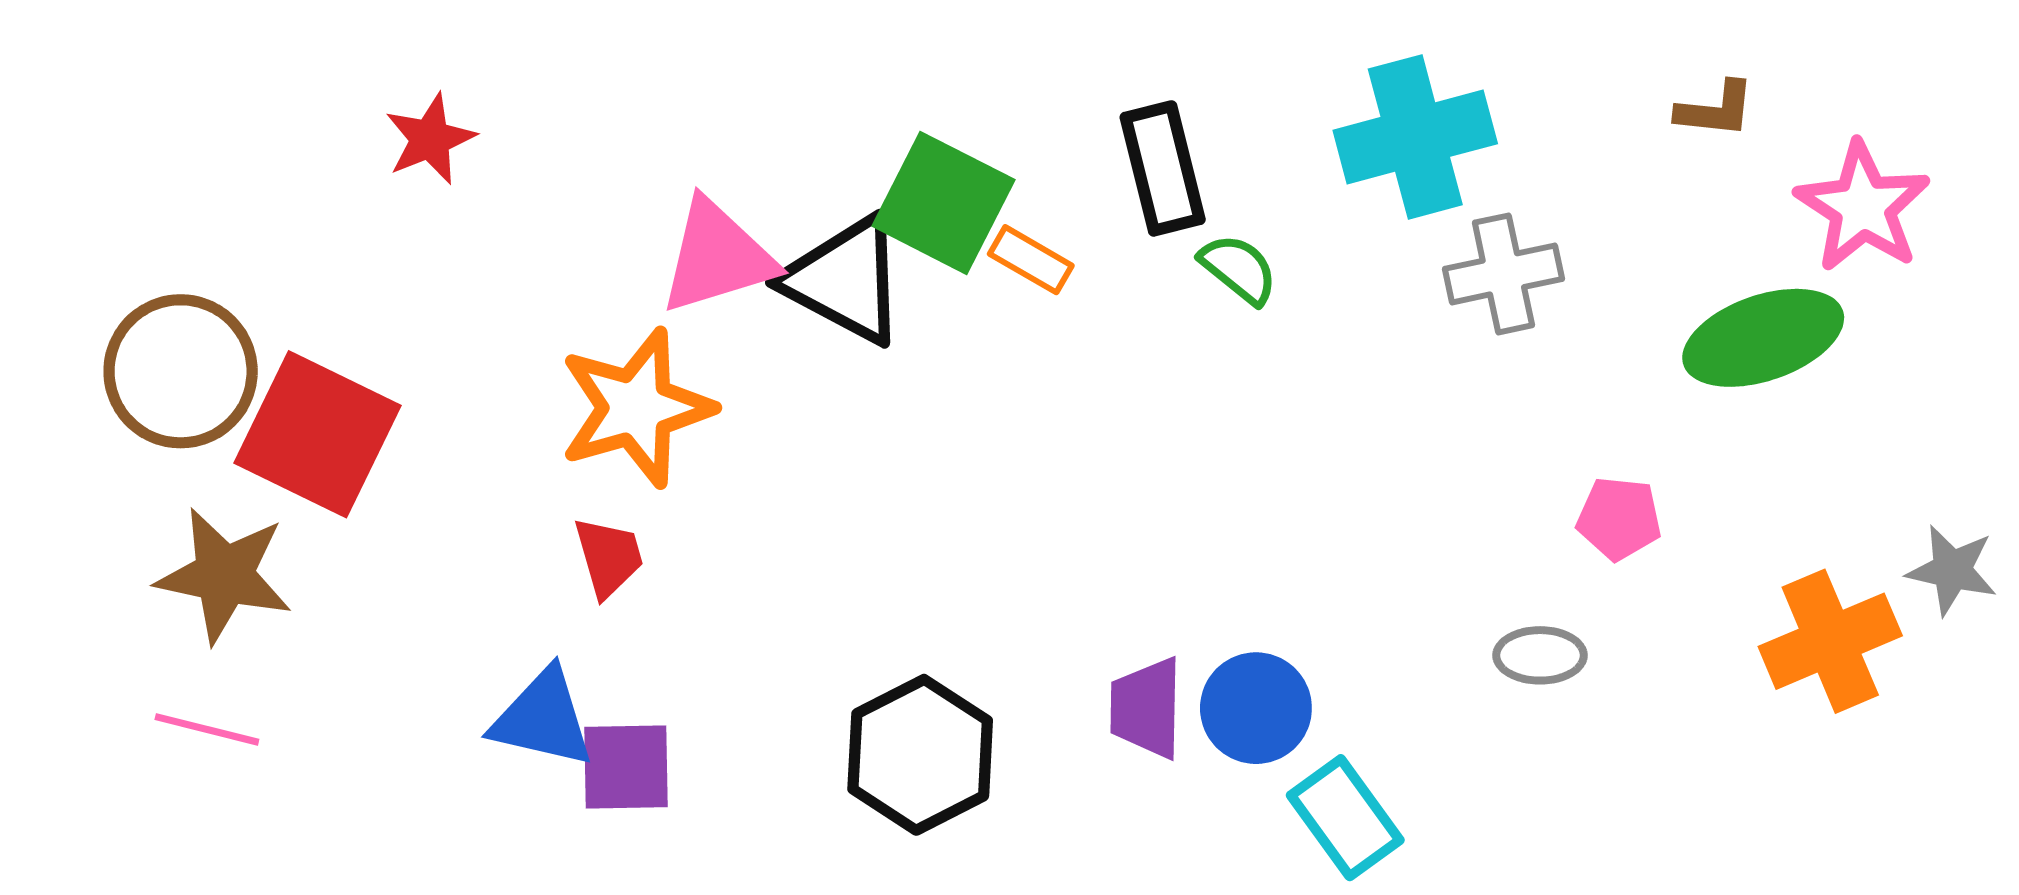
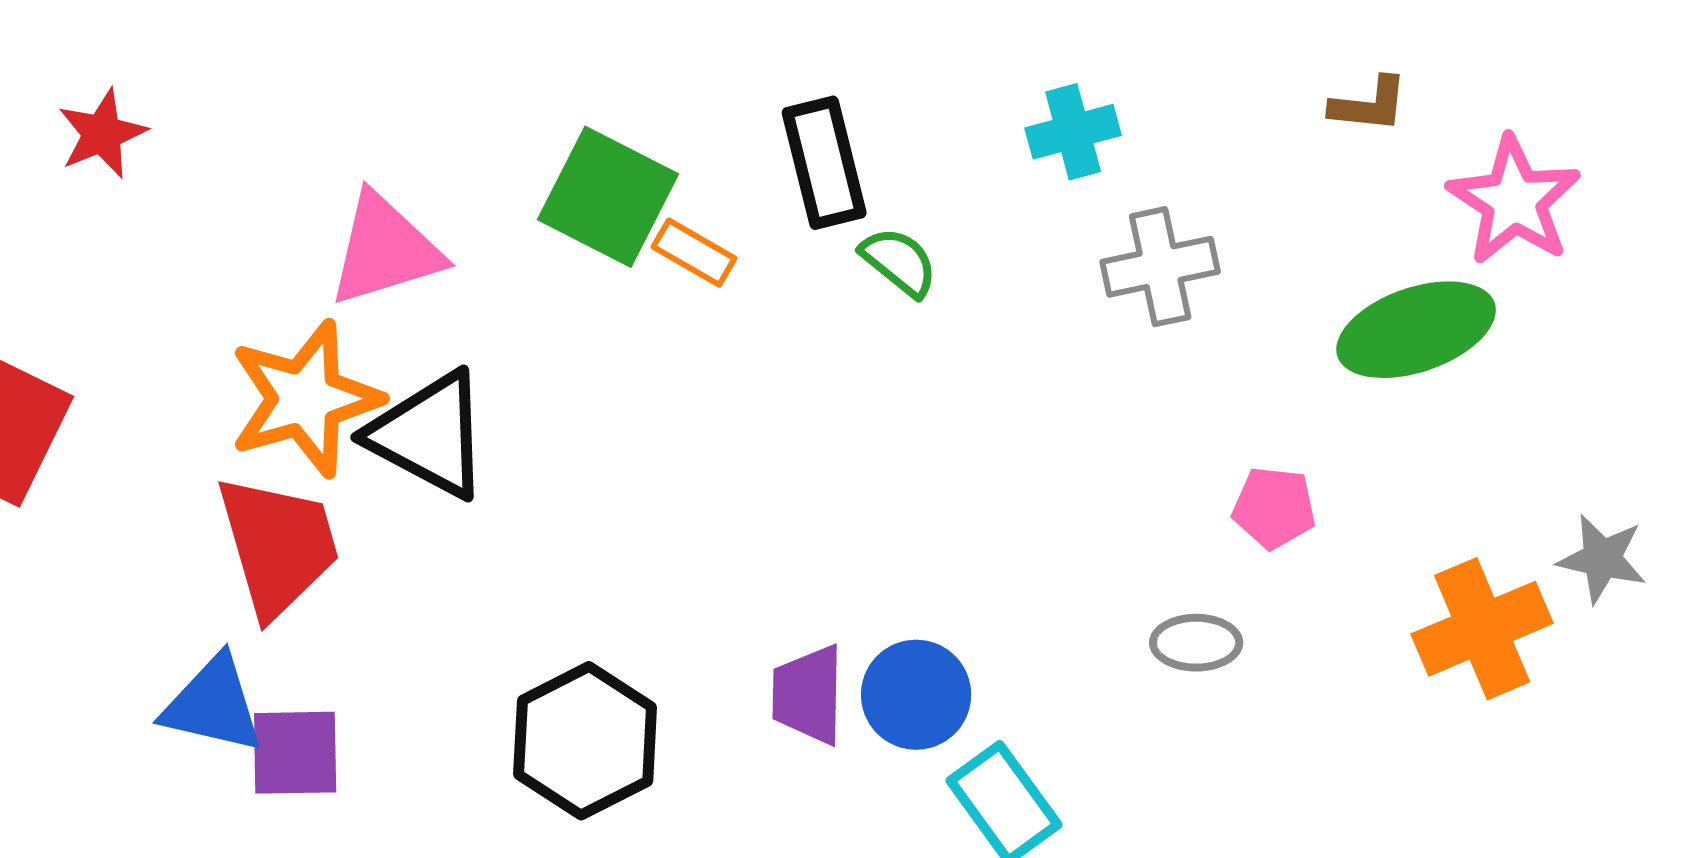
cyan cross: (1415, 137) -> (1073, 132), size x0.6
black triangle: (845, 280) -> (429, 435), moved
red trapezoid: (609, 557) -> (278, 546), size x1.8

